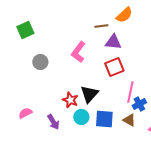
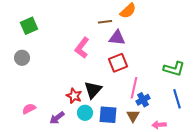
gray circle: (40, 62) -> (22, 58), moved
brown triangle: (129, 120) -> (133, 116), turned 32
purple arrow: (53, 122) -> (57, 118), turned 84

